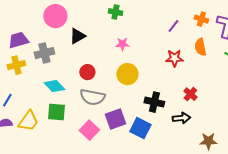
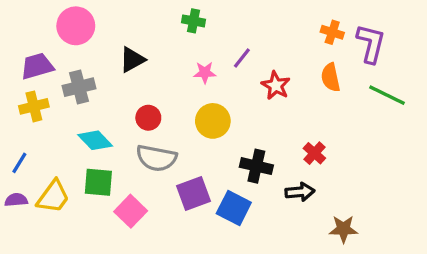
pink circle: (55, 16) -> (76, 26), moved
purple line: (173, 26) -> (242, 58), moved
red star: (174, 58) -> (276, 85), moved, turned 30
pink square: (89, 130) -> (131, 211), moved

